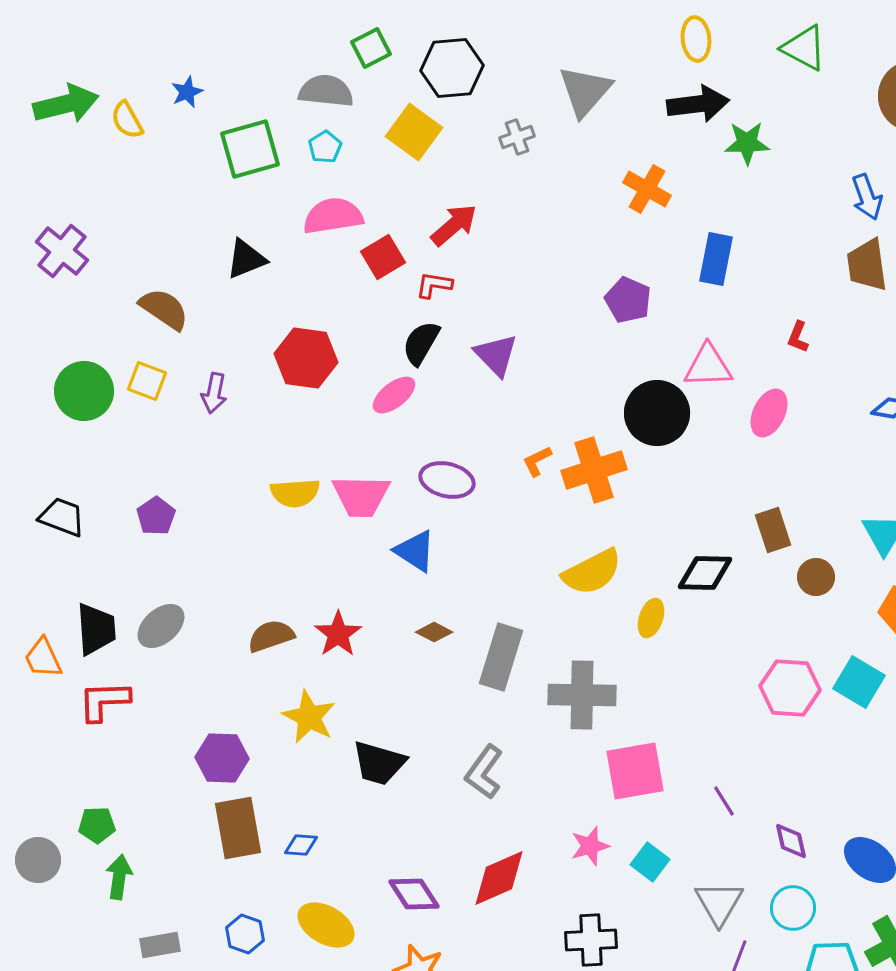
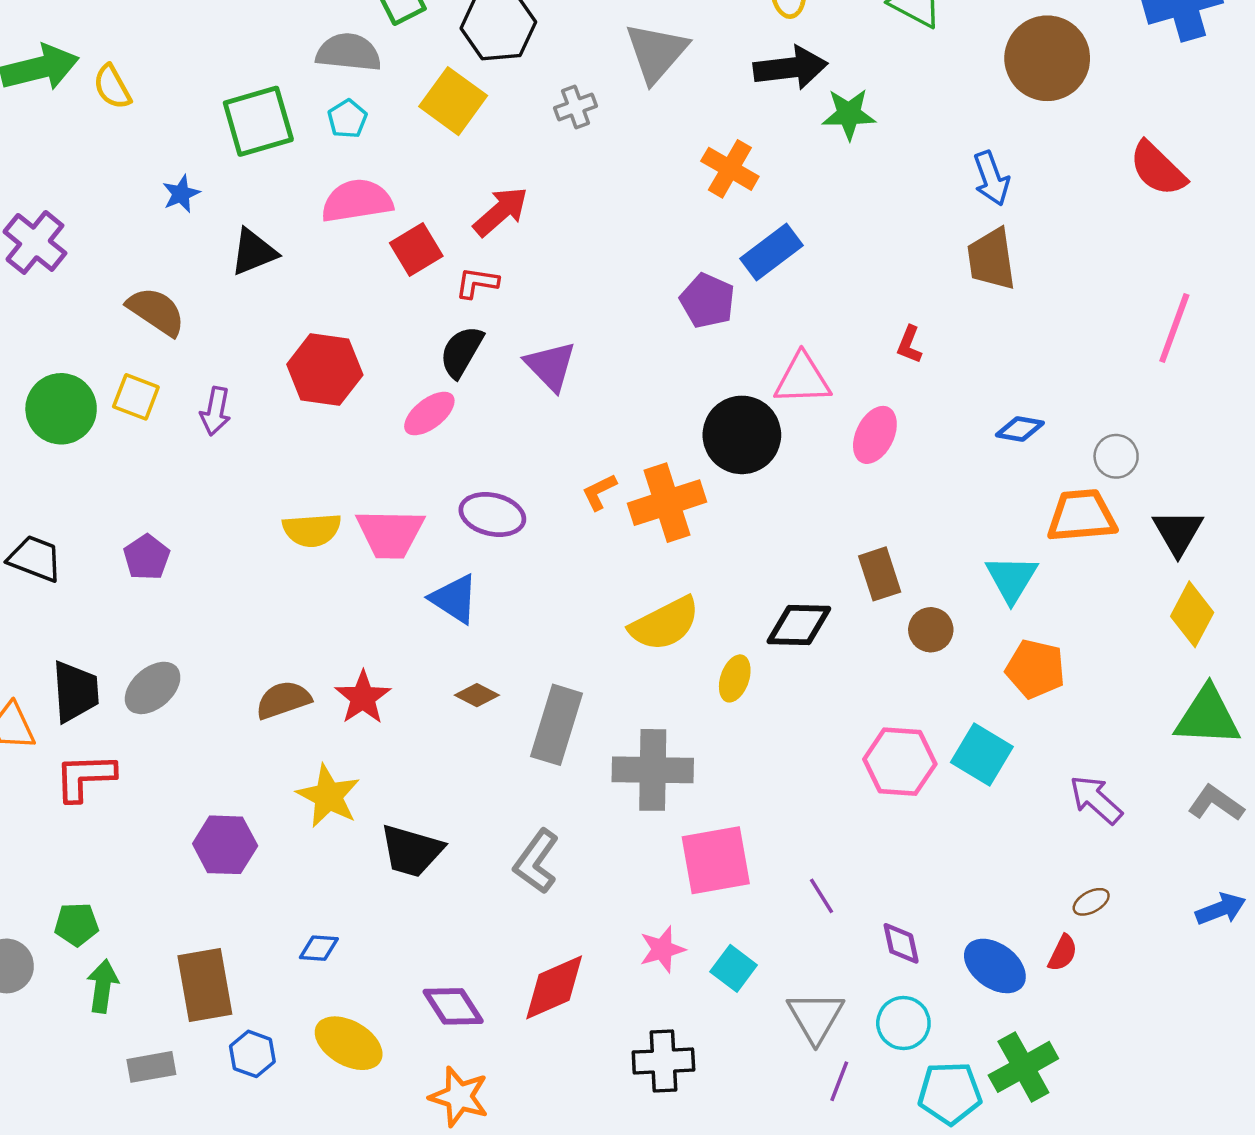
blue star: (187, 92) -> (181, 194), moved
blue rectangle: (716, 259) -> (772, 252), moved, turned 42
brown rectangle: (238, 828) -> (205, 985), moved

